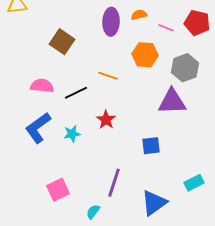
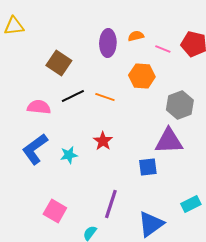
gray hexagon: (185, 68) -> (180, 105), moved
black line: (76, 93) -> (73, 96), moved
purple triangle: (172, 102) -> (169, 141), moved
pink square: (58, 190) -> (55, 211), turned -35

